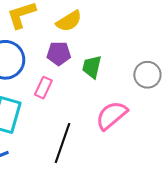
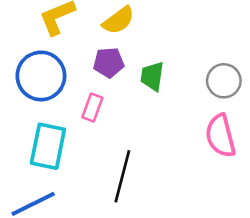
pink semicircle: (112, 115) -> (220, 136), moved, turned -60

